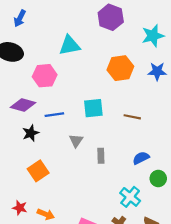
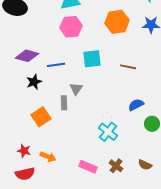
pink hexagon: (45, 76) -> (71, 27), moved
gray rectangle: (101, 156) -> (64, 103), moved
cyan cross: (130, 197) -> (108, 132), moved

